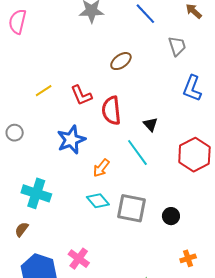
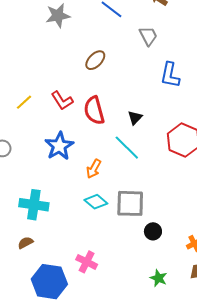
black triangle: (150, 124) -> (135, 118), turned 35
black circle: (171, 216) -> (153, 231), moved
brown semicircle: (22, 229) -> (25, 243), turned 35

